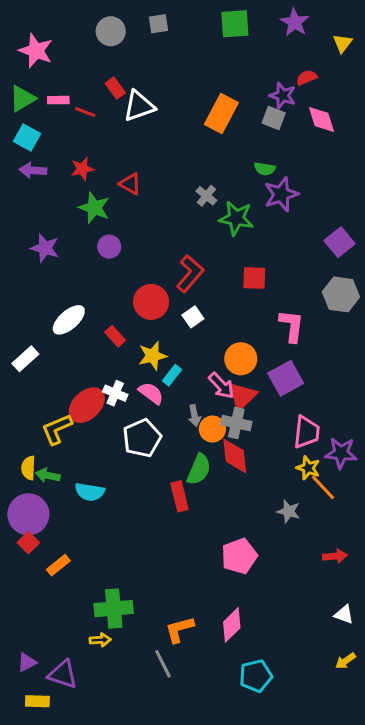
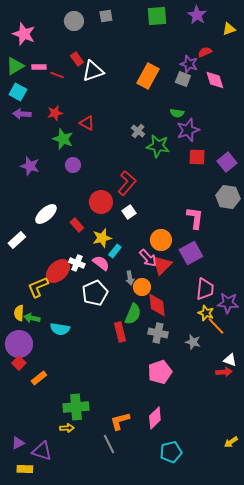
yellow triangle: (342, 43) -> (229, 29), turned 32
red square: (254, 278) -> (197, 157), moved
gray cross: (236, 423) -> (158, 333), moved
white triangle: (344, 614) -> (230, 360), moved

